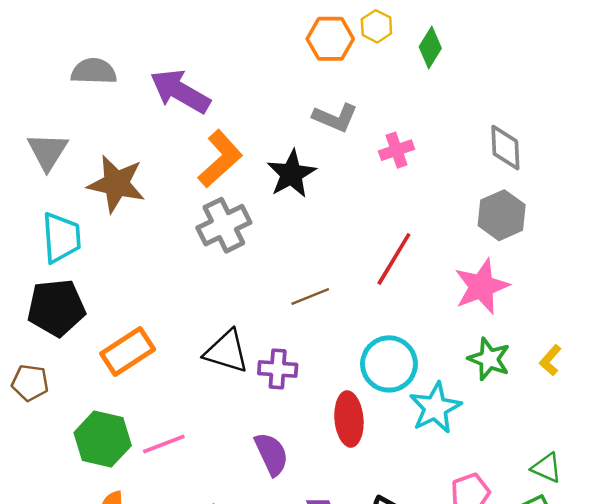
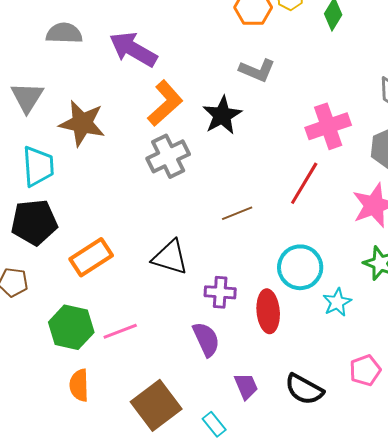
pink cross: (396, 150) -> (328, 126), moved, size x1.6
purple cross: (278, 369) -> (220, 292), moved
cyan star: (435, 408) -> (337, 302), size x0.7

